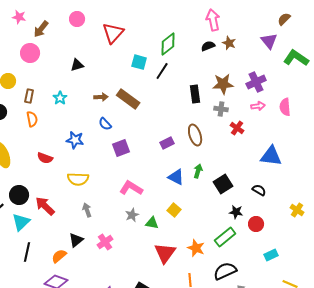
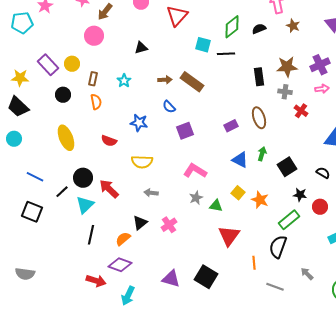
black semicircle: (208, 46) -> (259, 29), moved
black line: (162, 71) -> (226, 54), turned 54
gray arrow: (87, 210) -> (151, 193), turned -64
orange star: (196, 248) -> (260, 200), moved
black semicircle: (225, 271) -> (278, 247), moved, turned -45

